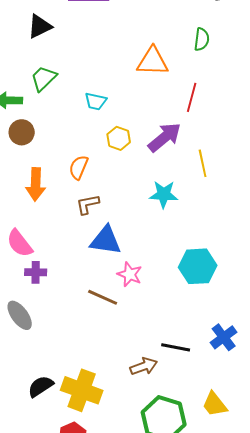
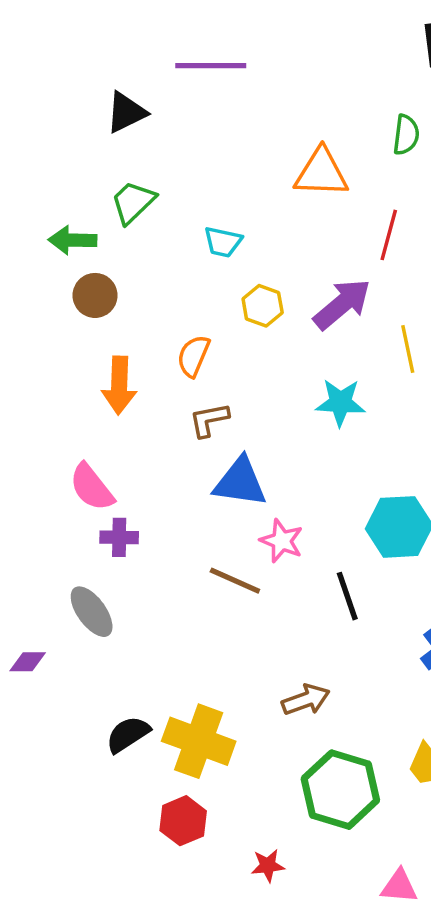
black line: (176, 347) -> (347, 596), moved, turned 60

